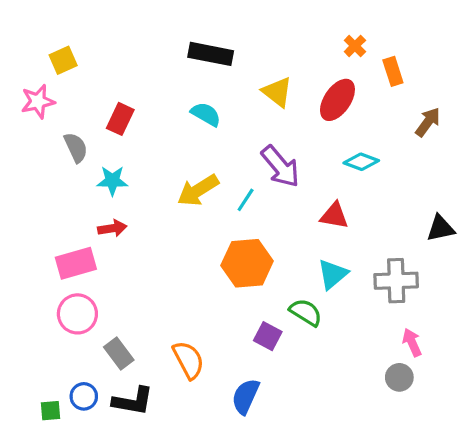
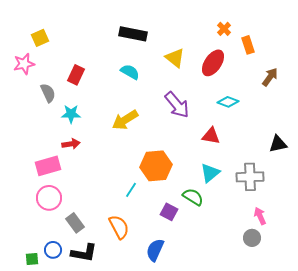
cyan line: (246, 200) -> (131, 190), moved

